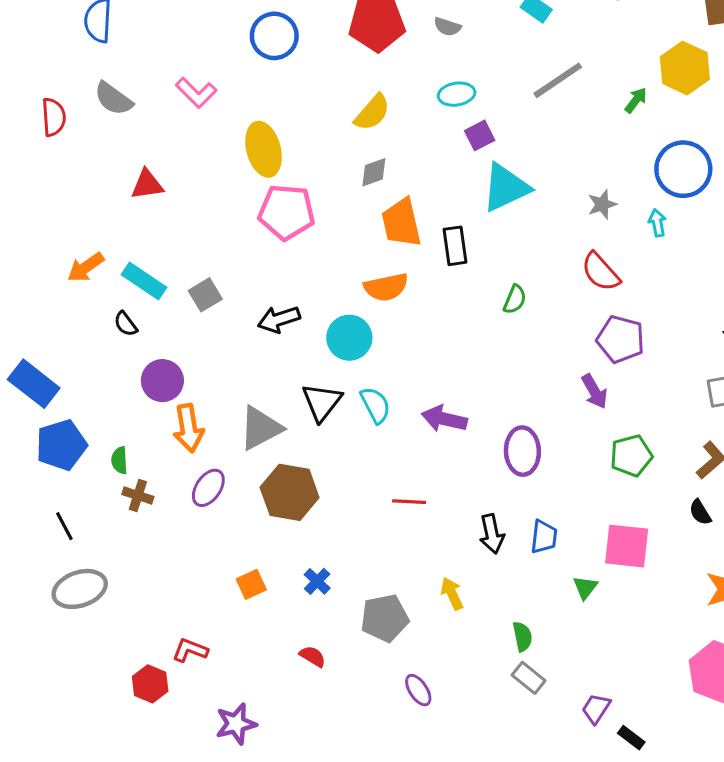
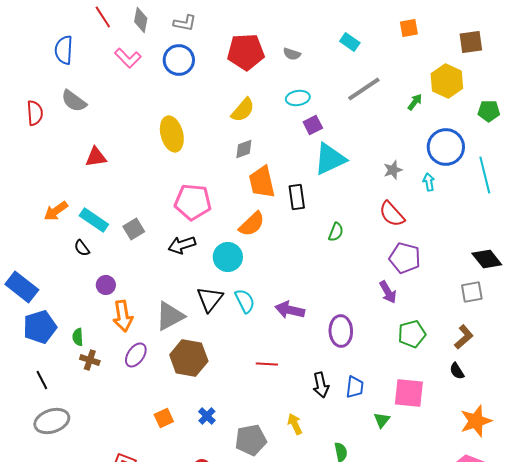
pink L-shape: (196, 93) -> (128, 58), moved
pink pentagon: (286, 212) -> (193, 202), moved
orange semicircle: (386, 287) -> (252, 224), turned -32
purple circle: (162, 381) -> (106, 285), size x0.7

